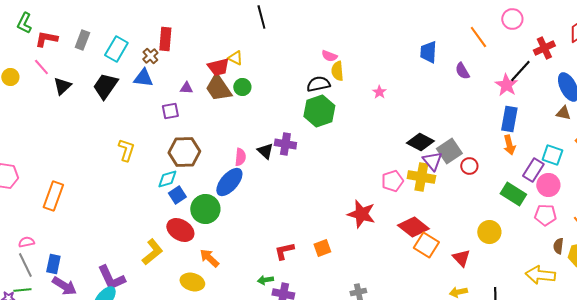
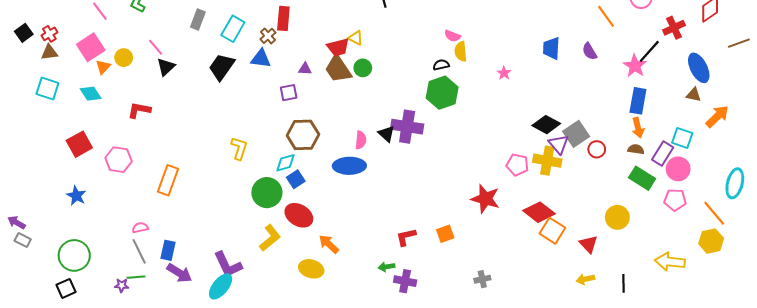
red L-shape: (46, 39) -> (139, 110), moved
blue trapezoid: (428, 52) -> (551, 48), moved
black semicircle: (318, 84) -> (441, 65), size x0.7
black triangle: (62, 86) -> (166, 67), moved
purple cross: (285, 144) -> (407, 127), size x1.4
yellow L-shape: (126, 150) -> (239, 148), moved
pink pentagon: (392, 181) -> (517, 165), turned 30
blue ellipse: (229, 182) -> (349, 166), turned 48
green circle: (205, 209) -> (267, 193), moved
brown semicircle: (558, 246) -> (636, 149), moved, turned 91

